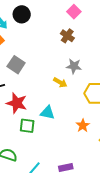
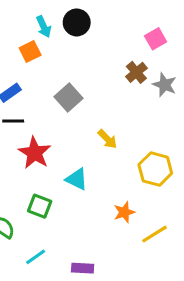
gray square: (16, 65) -> (69, 98), moved
gray star: (74, 66) -> (165, 85), moved
green square: (27, 126) -> (40, 206), moved

